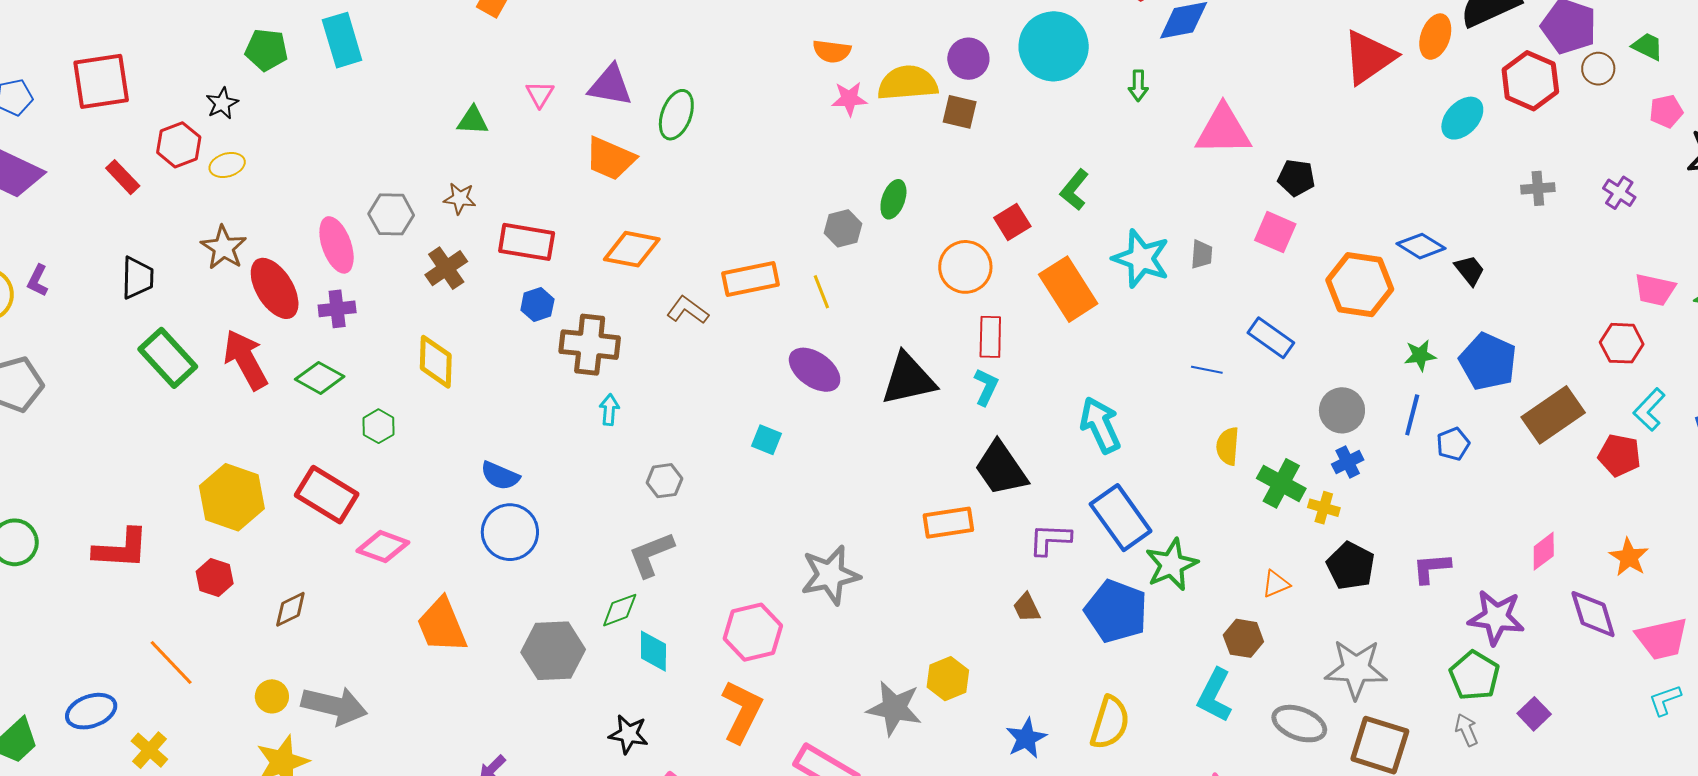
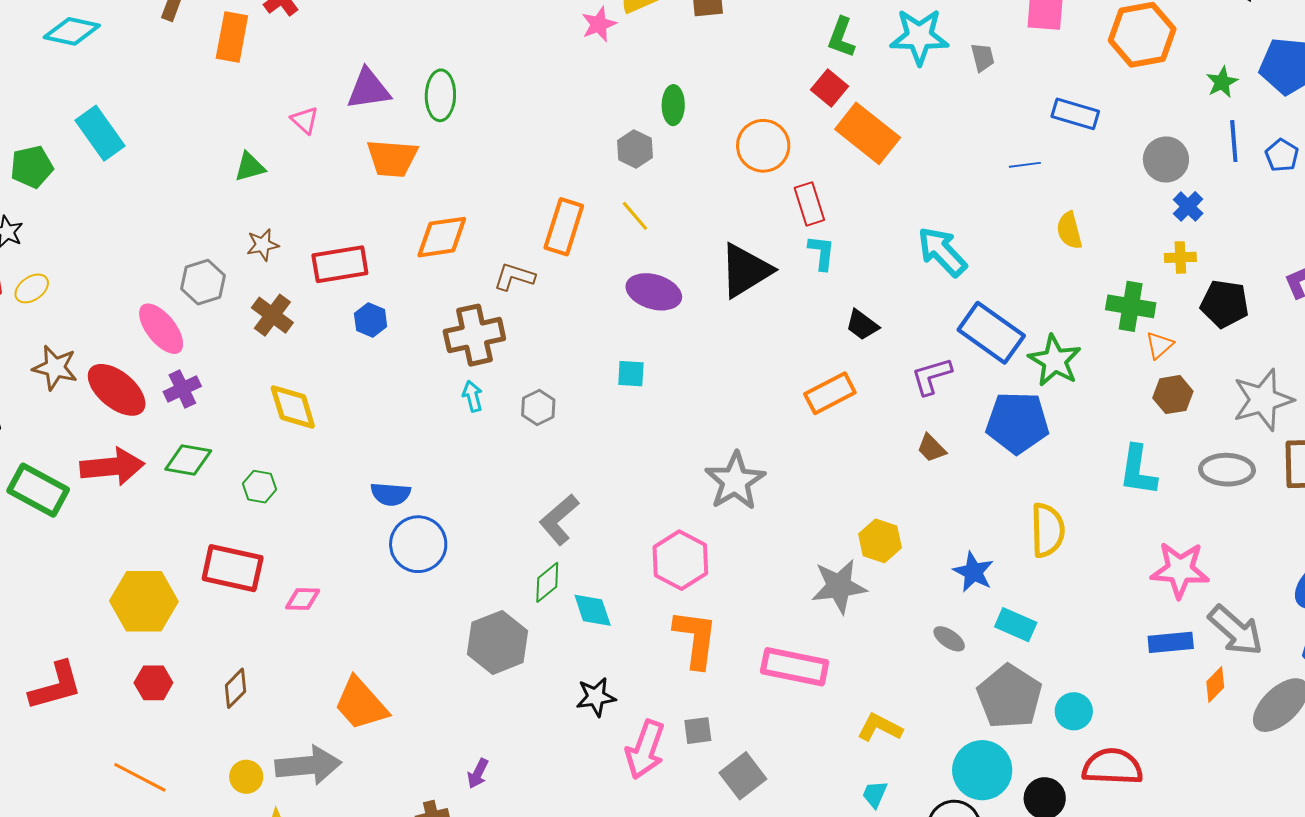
red square: (1012, 222) -> (830, 88), moved
cyan star: (1141, 259) -> (919, 37), moved
orange rectangle: (751, 279) -> (564, 227), turned -42
brown cross: (590, 345) -> (474, 335), moved
red arrow: (246, 360) -> (112, 467), turned 132
black trapezoid: (1001, 468) -> (862, 325), size x0.6
gray hexagon: (664, 481) -> (538, 407), moved
green cross: (1281, 483) -> (1131, 306), moved
pink diamond: (383, 547) -> (303, 599), size x0.7
orange trapezoid: (442, 625) -> (361, 704), moved
brown hexagon: (1243, 638) -> (1173, 395), moved

